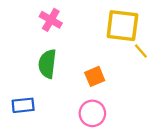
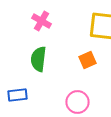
orange square: (95, 76) -> (88, 60), moved

